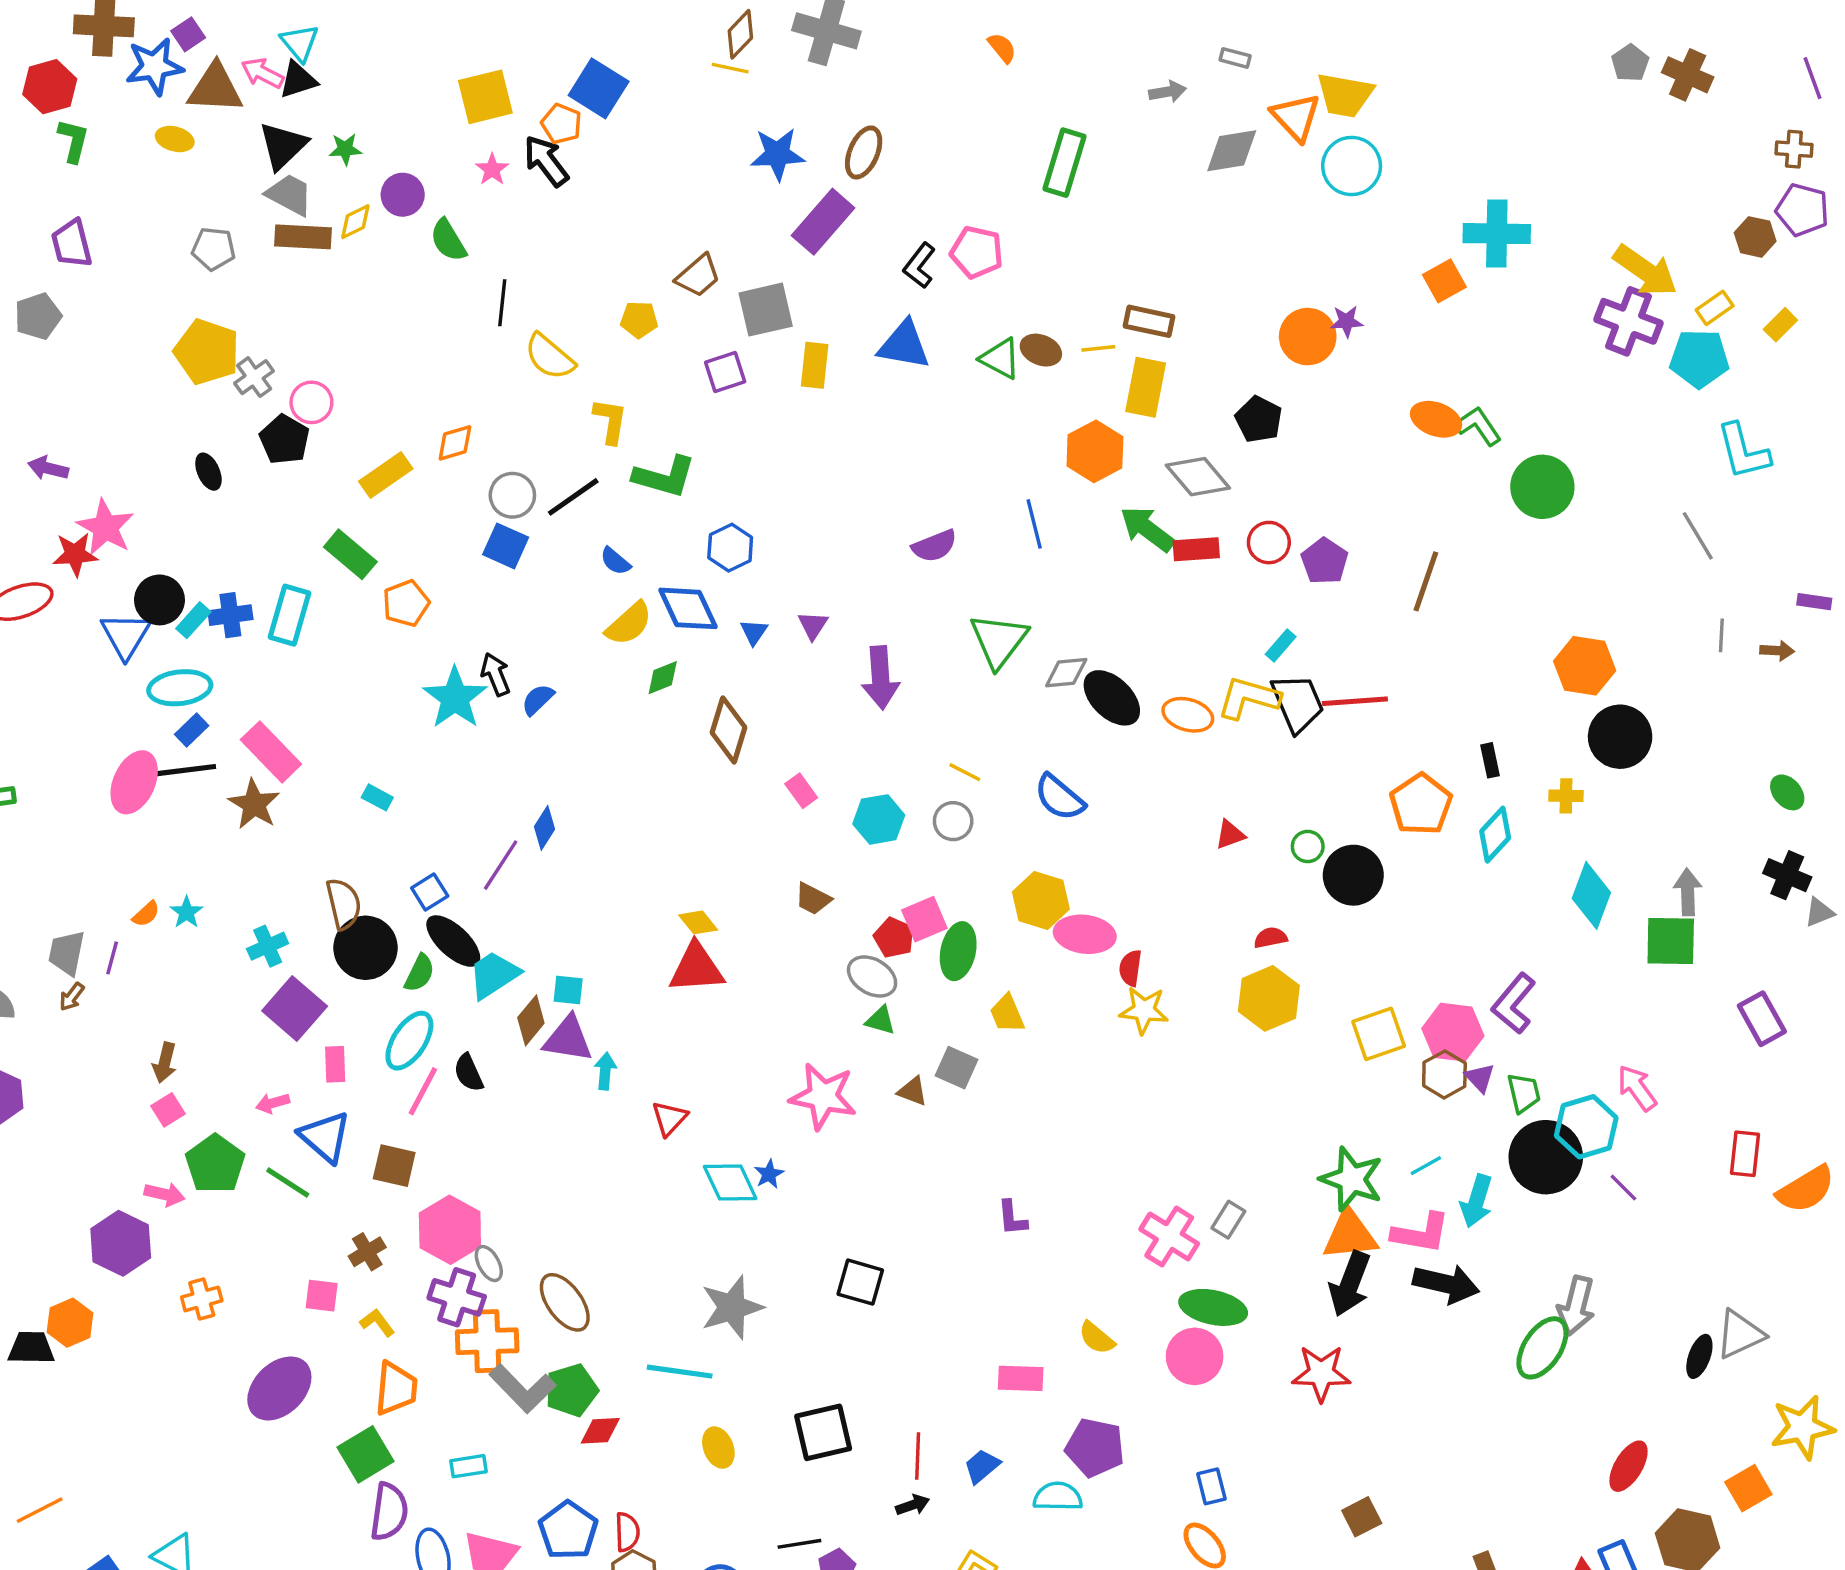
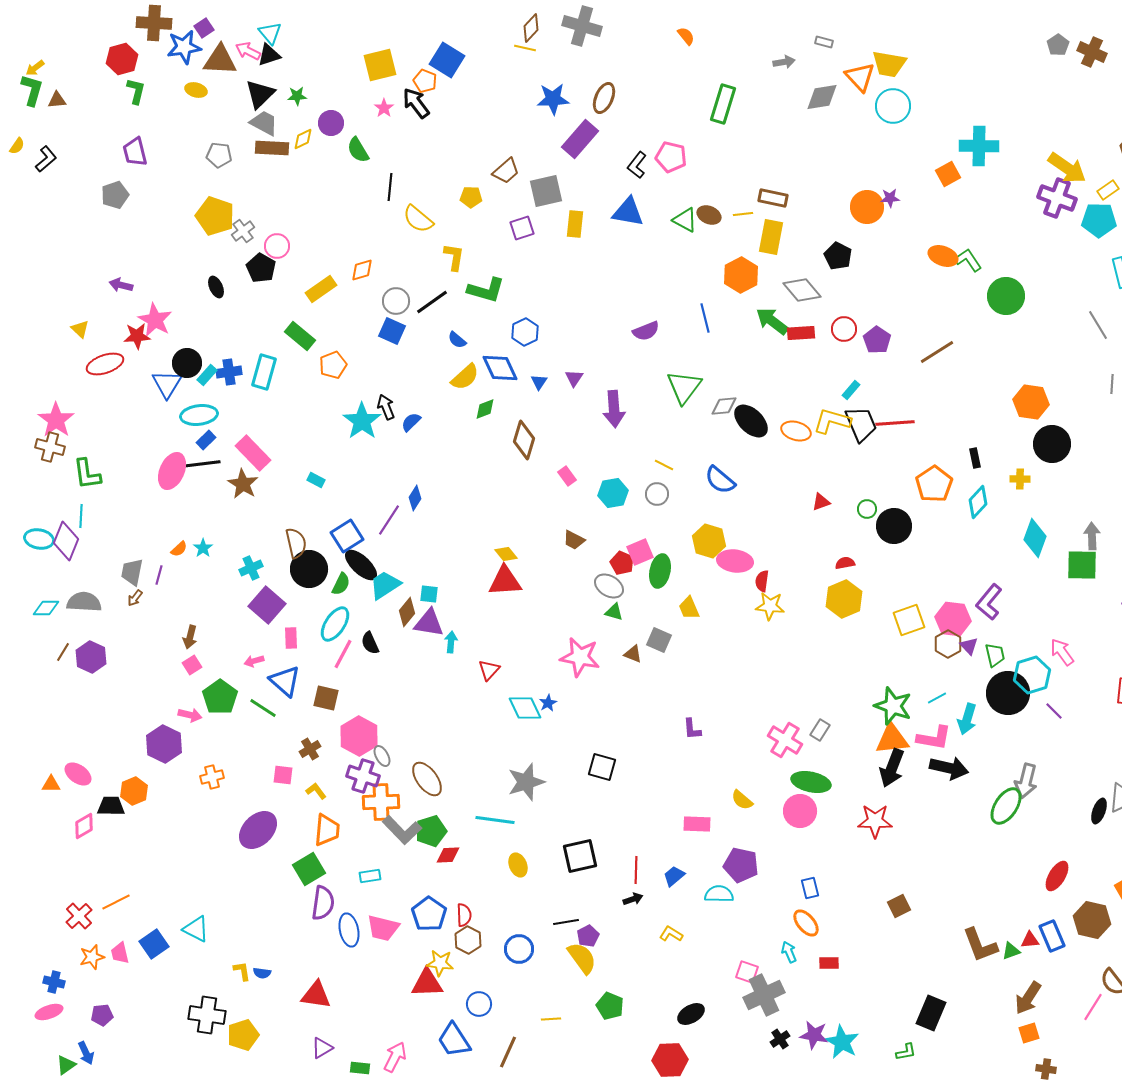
brown line: (1426, 581) -> (937, 352), turned 39
blue square: (430, 892) -> (347, 536), size x1.5

